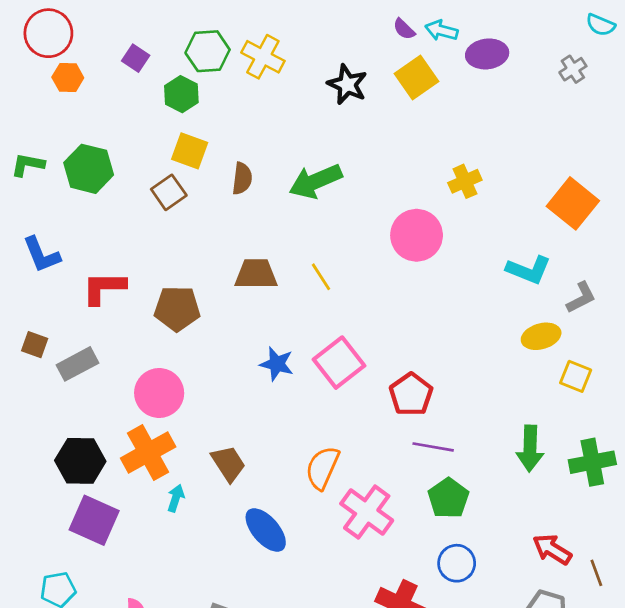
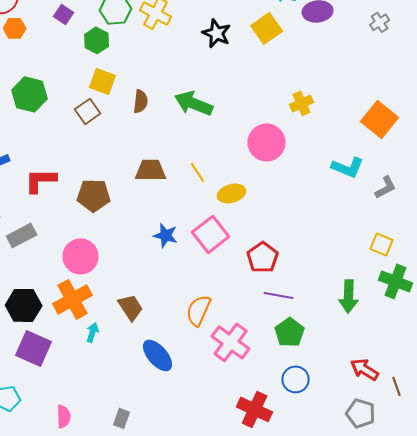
green arrow: (316, 181) -> (194, 103), turned 45
yellow ellipse: (541, 336) -> (232, 193), moved
green cross: (592, 462) -> (396, 281), moved, turned 32

